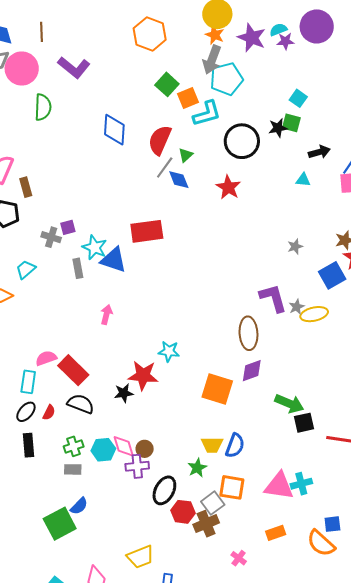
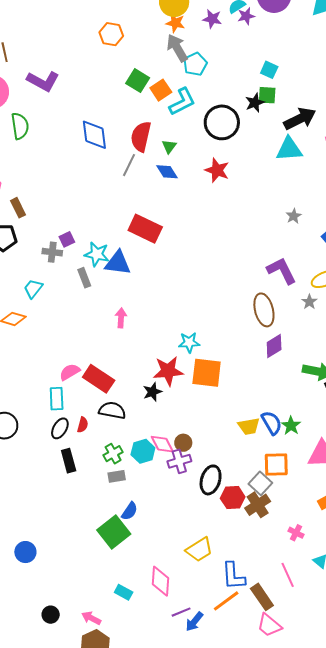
orange hexagon: (150, 34) -> (111, 34), size x0.7
purple star: (252, 38) -> (212, 19), size x0.7
gray arrow: (212, 60) -> (177, 48), turned 140
cyan pentagon: (226, 79) -> (195, 64), size x0.7
black arrow: (319, 152) -> (300, 119), size x1.5
gray line: (165, 167) -> (129, 165), moved
cyan triangle: (303, 180) -> (289, 149), size x1.8
red rectangle: (147, 231) -> (145, 229), turned 44
gray star: (297, 307) -> (309, 302), moved
orange square: (217, 389) -> (207, 373), moved
blue semicircle: (235, 446) -> (272, 423), turned -40
green star: (197, 468) -> (291, 426), moved

